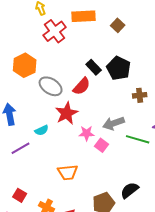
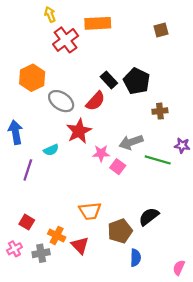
brown square: (118, 25) -> (161, 30), moved, turned 32
purple line: (21, 148) -> (28, 170), turned -42
orange trapezoid: (68, 172) -> (90, 211), moved

